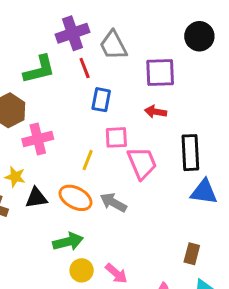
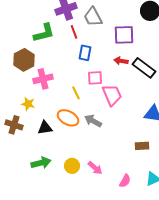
black rectangle: (190, 153) -> (144, 68), moved, turned -50
yellow line: (88, 160) -> (76, 93), turned -48
black triangle: (36, 198) -> (45, 128), moved
green arrow: (68, 242) -> (41, 163), moved
brown rectangle: (192, 254) -> (142, 146), moved, turned 72

